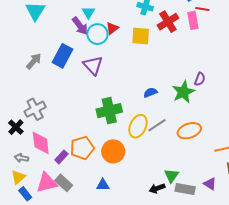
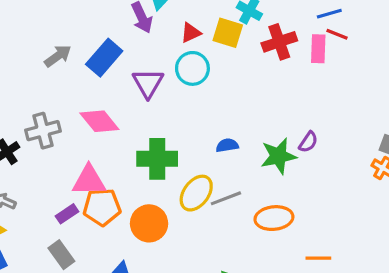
cyan circle: (97, 34) -> (192, 68), moved
yellow square: (141, 36) -> (228, 33), moved
pink diamond: (41, 143) -> (99, 121), moved, turned -45
pink triangle: (47, 183) -> (89, 181), moved

